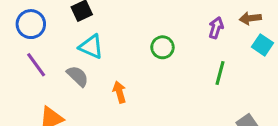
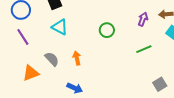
green line: (220, 73) -> (144, 49), turned 49
gray semicircle: (78, 76) -> (52, 59), moved

